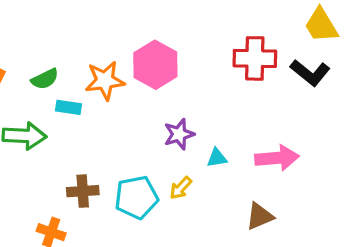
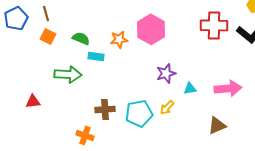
green semicircle: (45, 79) -> (81, 38), turned -132
orange star: (105, 81) -> (119, 39), size x0.7

